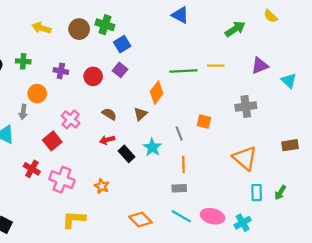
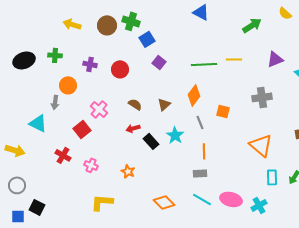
purple square: (120, 70) -> (159, 62), moved
orange diamond: (157, 93) -> (194, 95), moved
pink cross: (62, 180) -> (91, 165), size x0.6

